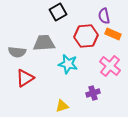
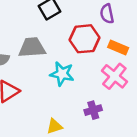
orange rectangle: (113, 34) -> (118, 48), moved

